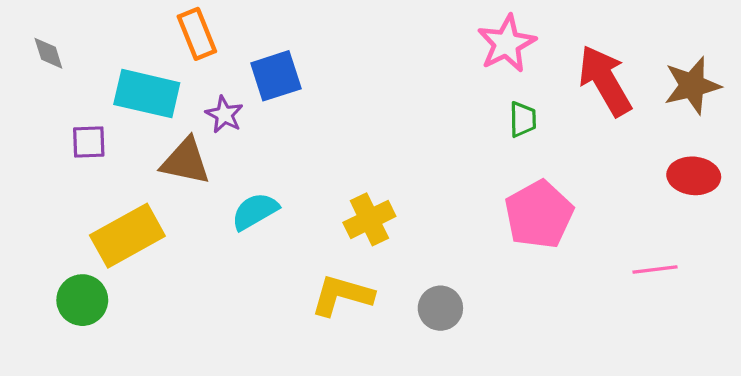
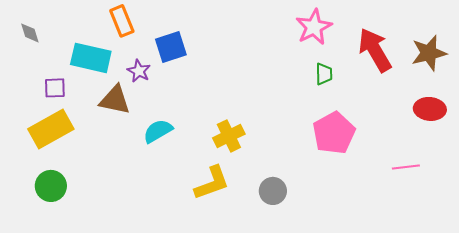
yellow rectangle: (127, 236) -> (51, 129), moved
yellow L-shape: (342, 295) -> (212, 183), turned 144

